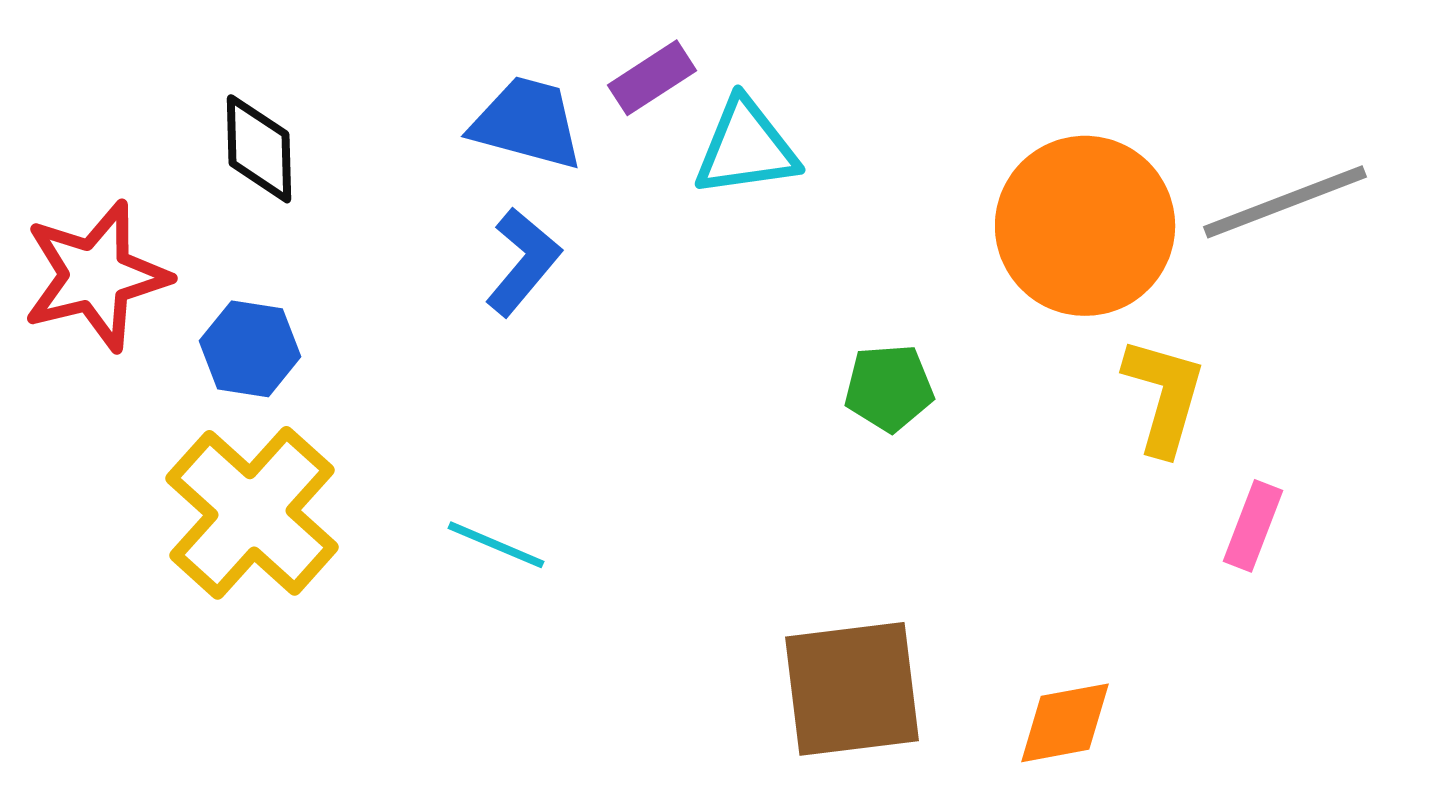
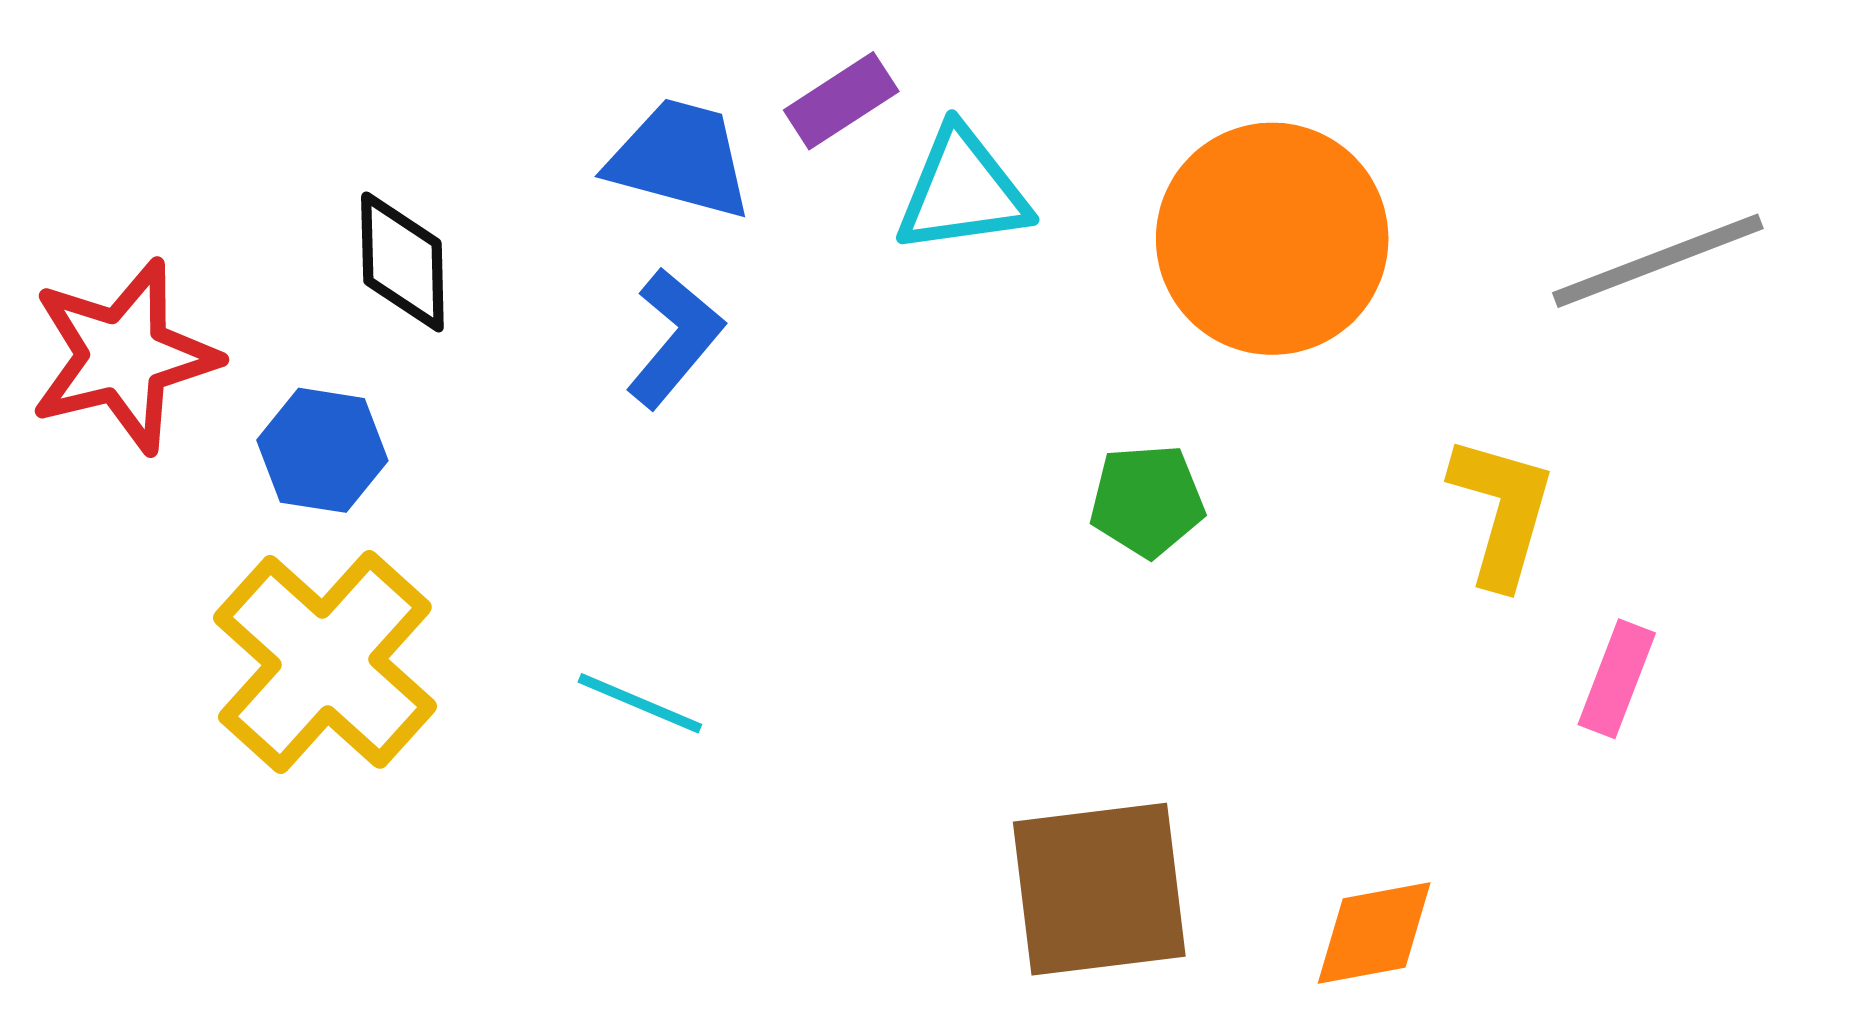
black diamond: (259, 149) -> (402, 262), moved
orange circle: (1085, 226) -> (1272, 239), moved

